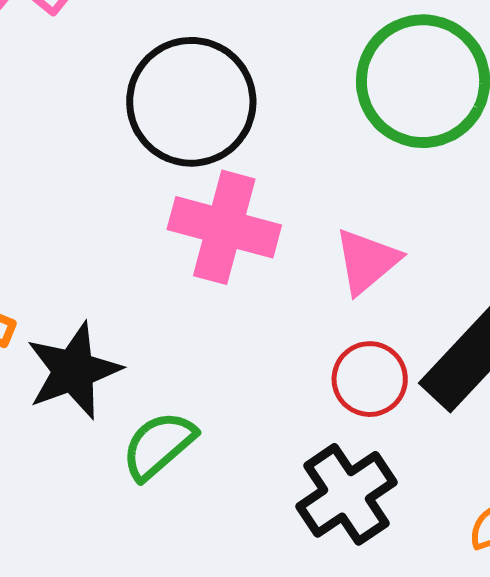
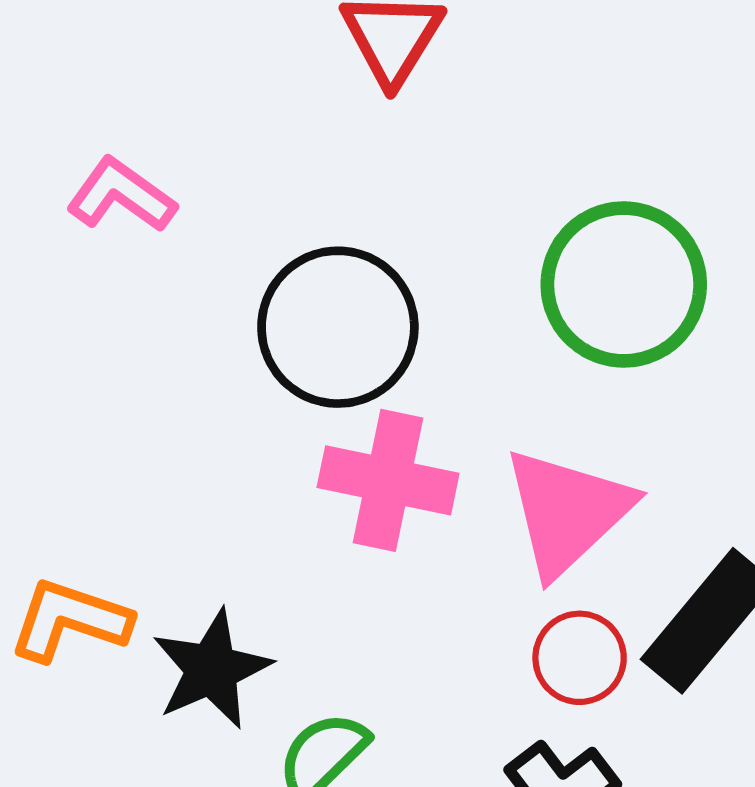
pink triangle: (367, 261) -> (567, 512), size x1.6

